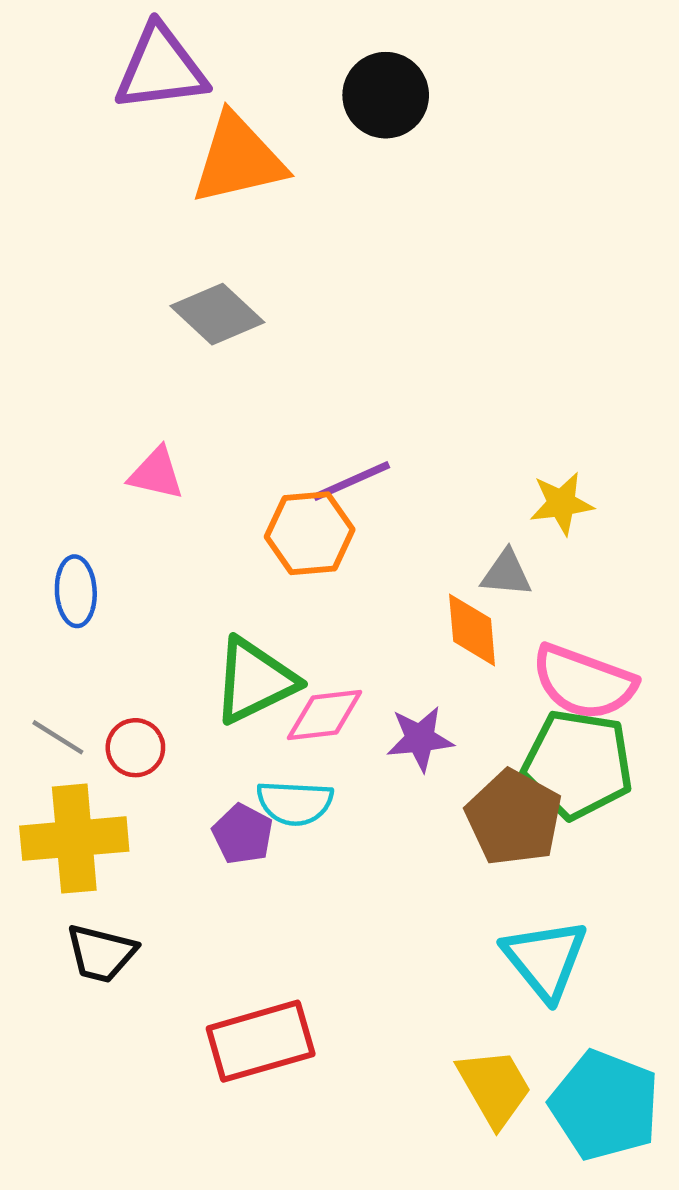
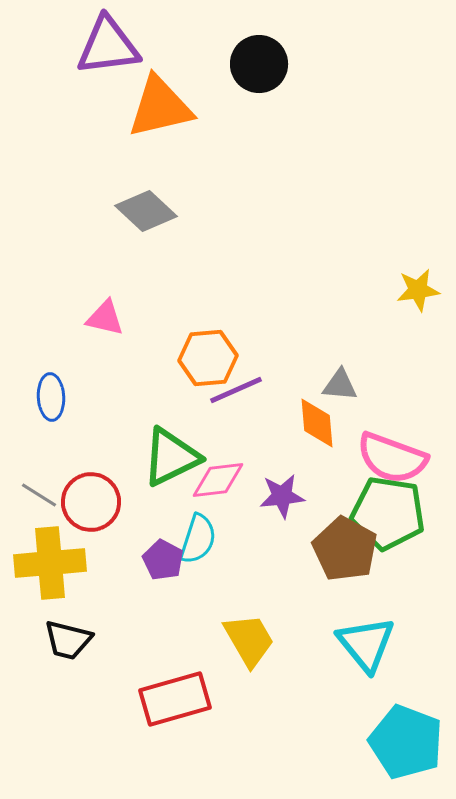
purple line: (351, 481) -> (236, 390), moved
yellow star: (561, 503) -> (418, 290), moved
red circle: (135, 748) -> (91, 502), size x1.5
cyan semicircle: (295, 803) -> (198, 539), turned -75
yellow trapezoid: (494, 1087) -> (249, 640), moved

